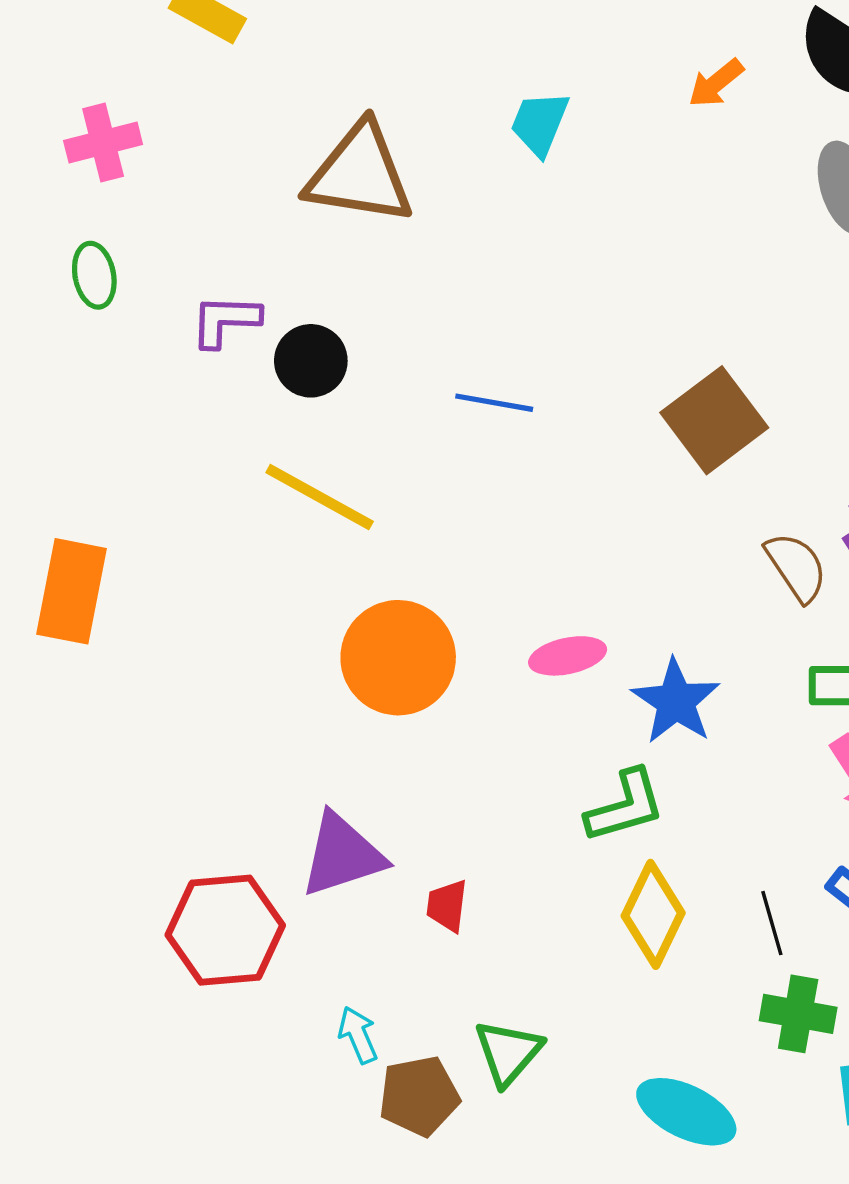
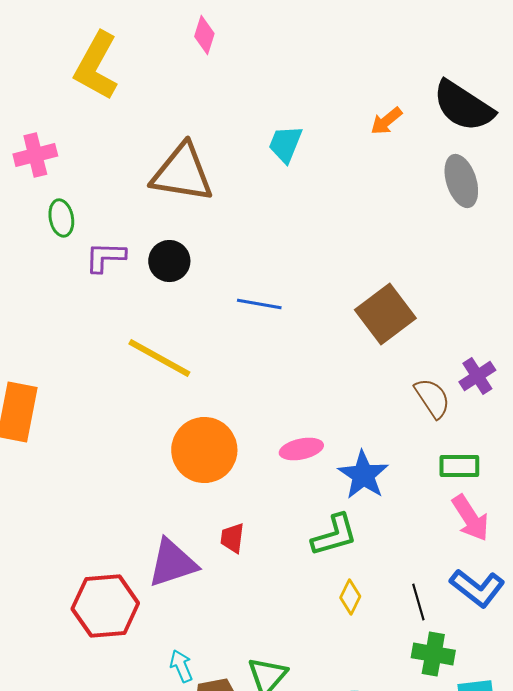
green ellipse: (94, 275) -> (61, 218), moved
black circle: (311, 361) -> (169, 261), moved
red trapezoid: (447, 906) -> (232, 538), moved
yellow diamond: (653, 914) -> (350, 597), size x0.6

